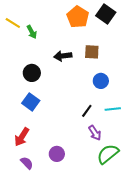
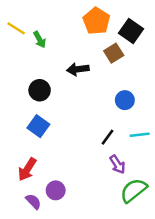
black square: (106, 14) -> (131, 31), moved
brown square: (92, 52) -> (114, 53), moved, turned -35
purple circle: (57, 154) -> (56, 190), moved

